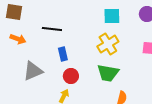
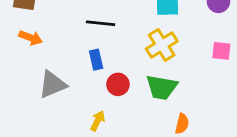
black line: (52, 29) -> (100, 23), moved
red circle: (71, 76) -> (118, 84), moved

